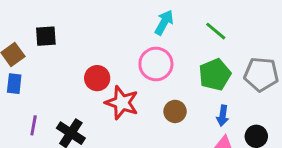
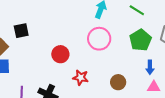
red star: (122, 103) -> (81, 78), moved, size x0.7
brown circle: (175, 111) -> (118, 82), moved

